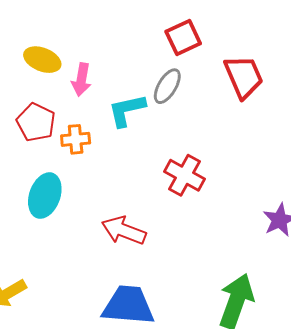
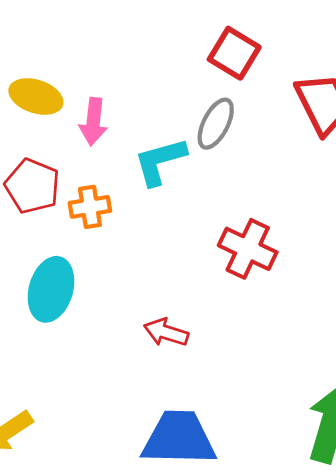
red square: (183, 37) -> (234, 53), turned -30
red arrow: (124, 231) -> (166, 332), size x0.7

